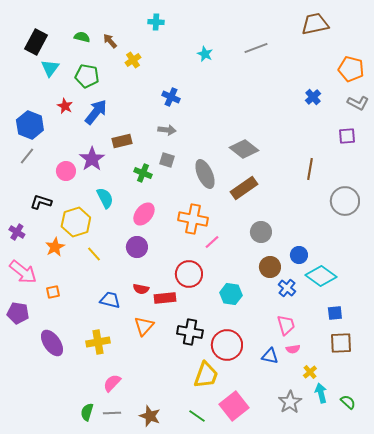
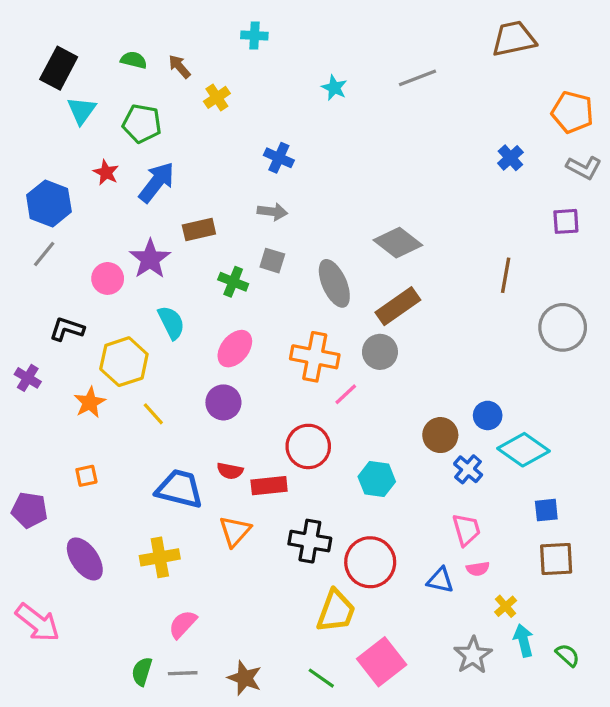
gray circle: (261, 232) -> (380, 352), moved
pink arrow: (23, 272) -> (38, 623), moved
blue trapezoid: (110, 300) -> (179, 489), size x1.4

